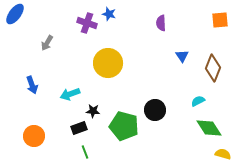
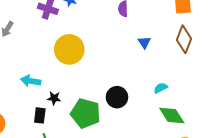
brown diamond: (213, 68) -> (184, 39), moved
cyan arrow: (70, 94) -> (31, 81), turned 30
black rectangle: (79, 128) -> (40, 115), turned -63

